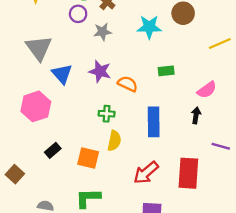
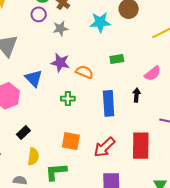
blue triangle: (62, 74) -> (34, 78), moved
black arrow: (196, 115) -> (136, 95), moved
yellow semicircle: (114, 141) -> (33, 157), moved
orange square: (88, 158) -> (71, 141), moved

